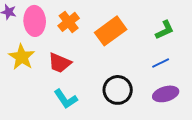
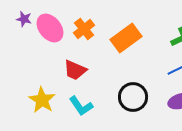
pink ellipse: (35, 21) -> (50, 28), turned -36
yellow star: (22, 57) -> (42, 100), moved

